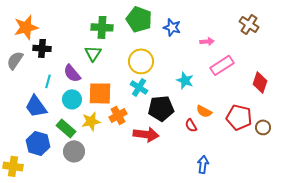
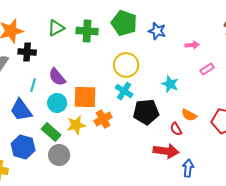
green triangle: (93, 53) -> (56, 28), moved, turned 30
pink rectangle: (222, 65) -> (207, 69), size x0.6
red arrow: (146, 134) -> (166, 151), moved

